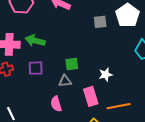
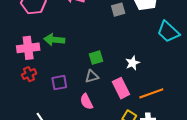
purple square: (36, 68) -> (59, 83), moved

